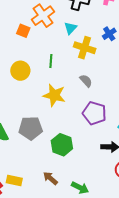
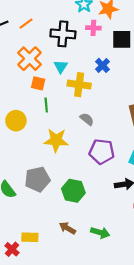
orange square: (23, 31) -> (38, 83), moved

